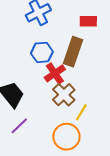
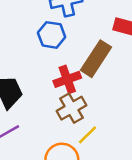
blue hexagon: (42, 52) -> (52, 35), moved

